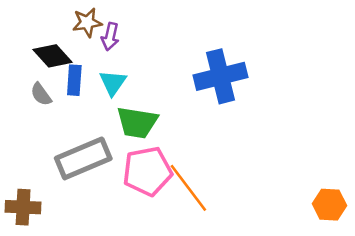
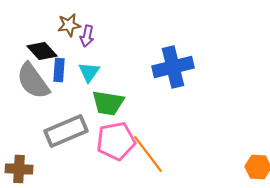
gray semicircle: (41, 94) -> (33, 81), size x2.0

